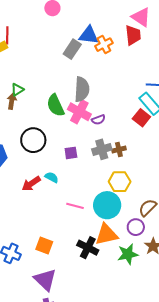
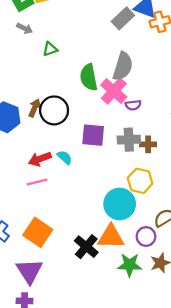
brown arrow: (12, 101) -> (35, 108), moved
purple square: (71, 153) -> (93, 135), size x1.5
pink line: (75, 206) -> (37, 182), moved, turned -42
orange square: (44, 246) -> (38, 232), size x1.4

